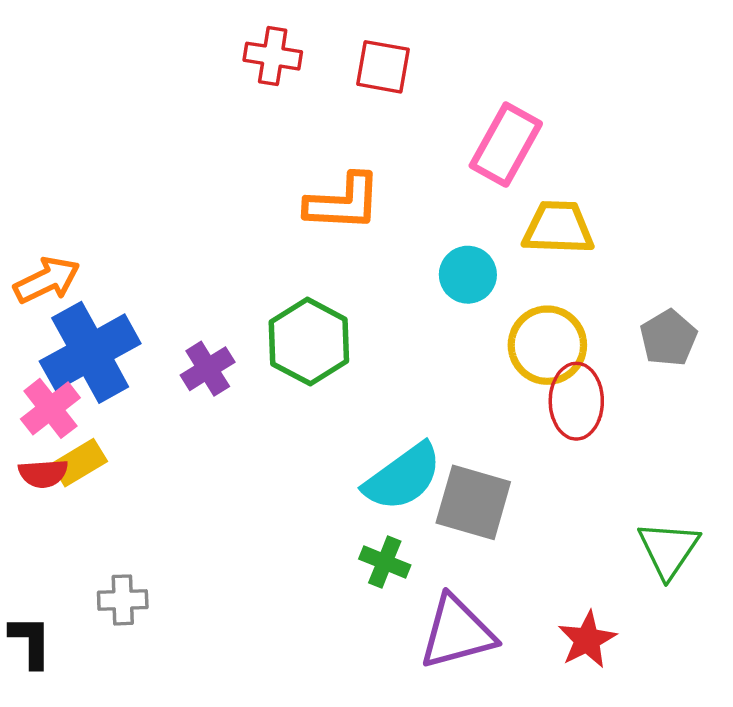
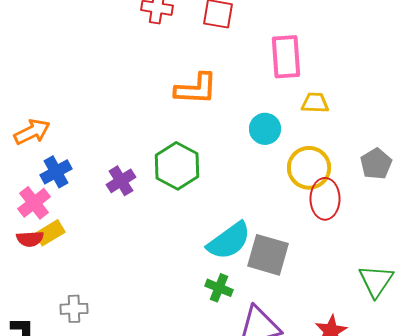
pink rectangle: (506, 145) -> (286, 57), turned -33
yellow trapezoid: (558, 228) -> (315, 103), size x0.7
blue cross: (90, 352) -> (56, 172), size x0.6

